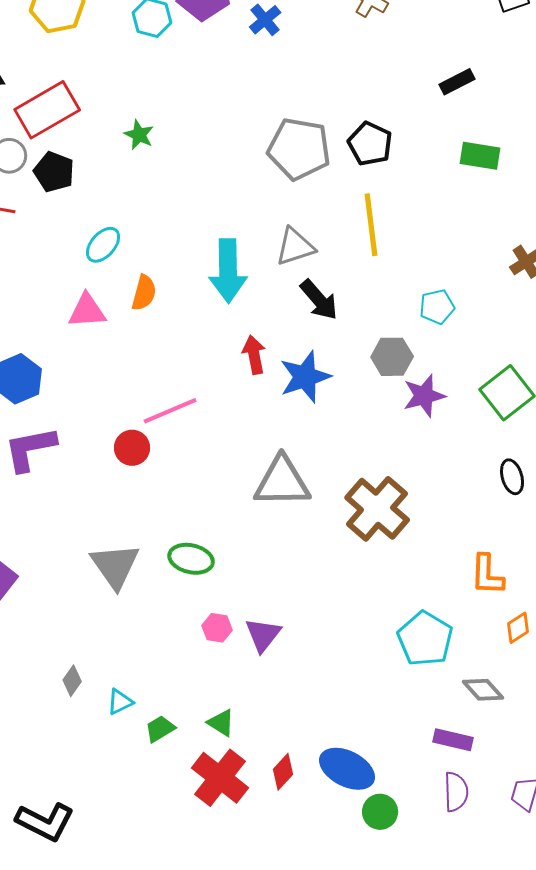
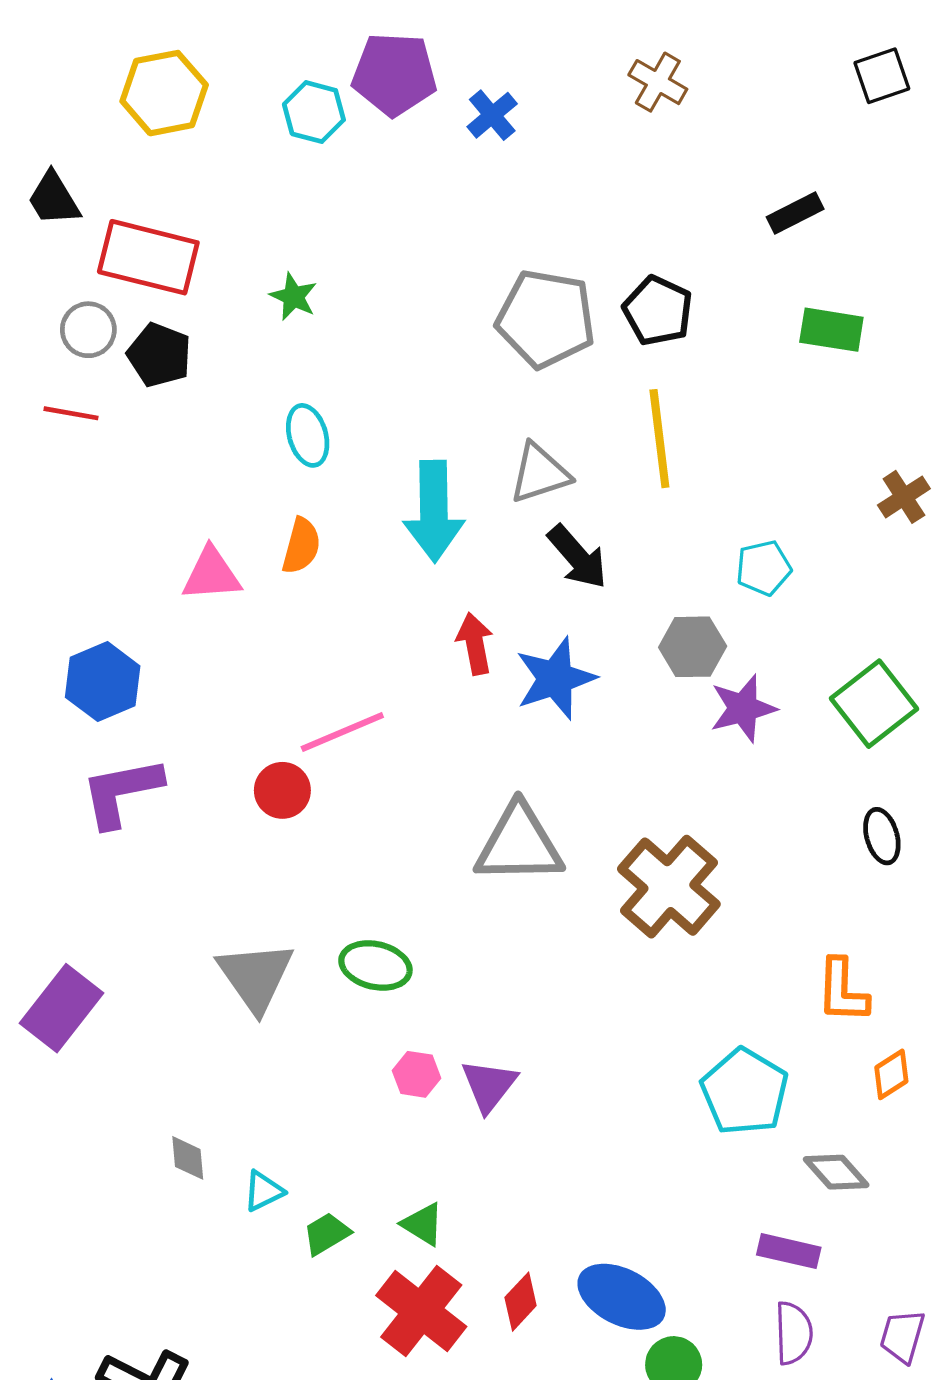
red rectangle: (47, 110) -> (148, 257), turned 44
cyan ellipse: (103, 245) -> (308, 435), moved, turned -57
gray diamond: (72, 681) -> (188, 1158), turned -40

